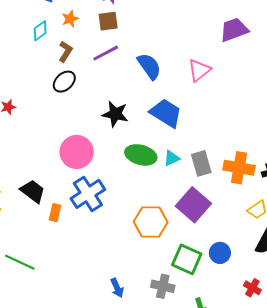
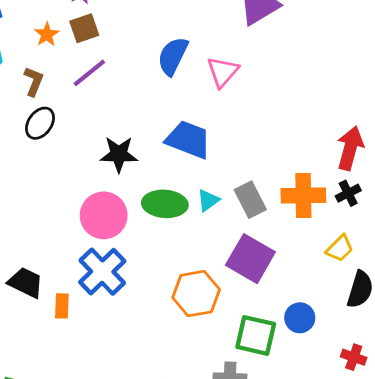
orange star: (70, 19) -> (47, 34), moved
blue semicircle: (149, 66) -> (173, 56), moved, turned -108
pink circle: (77, 152) -> (104, 215), moved

